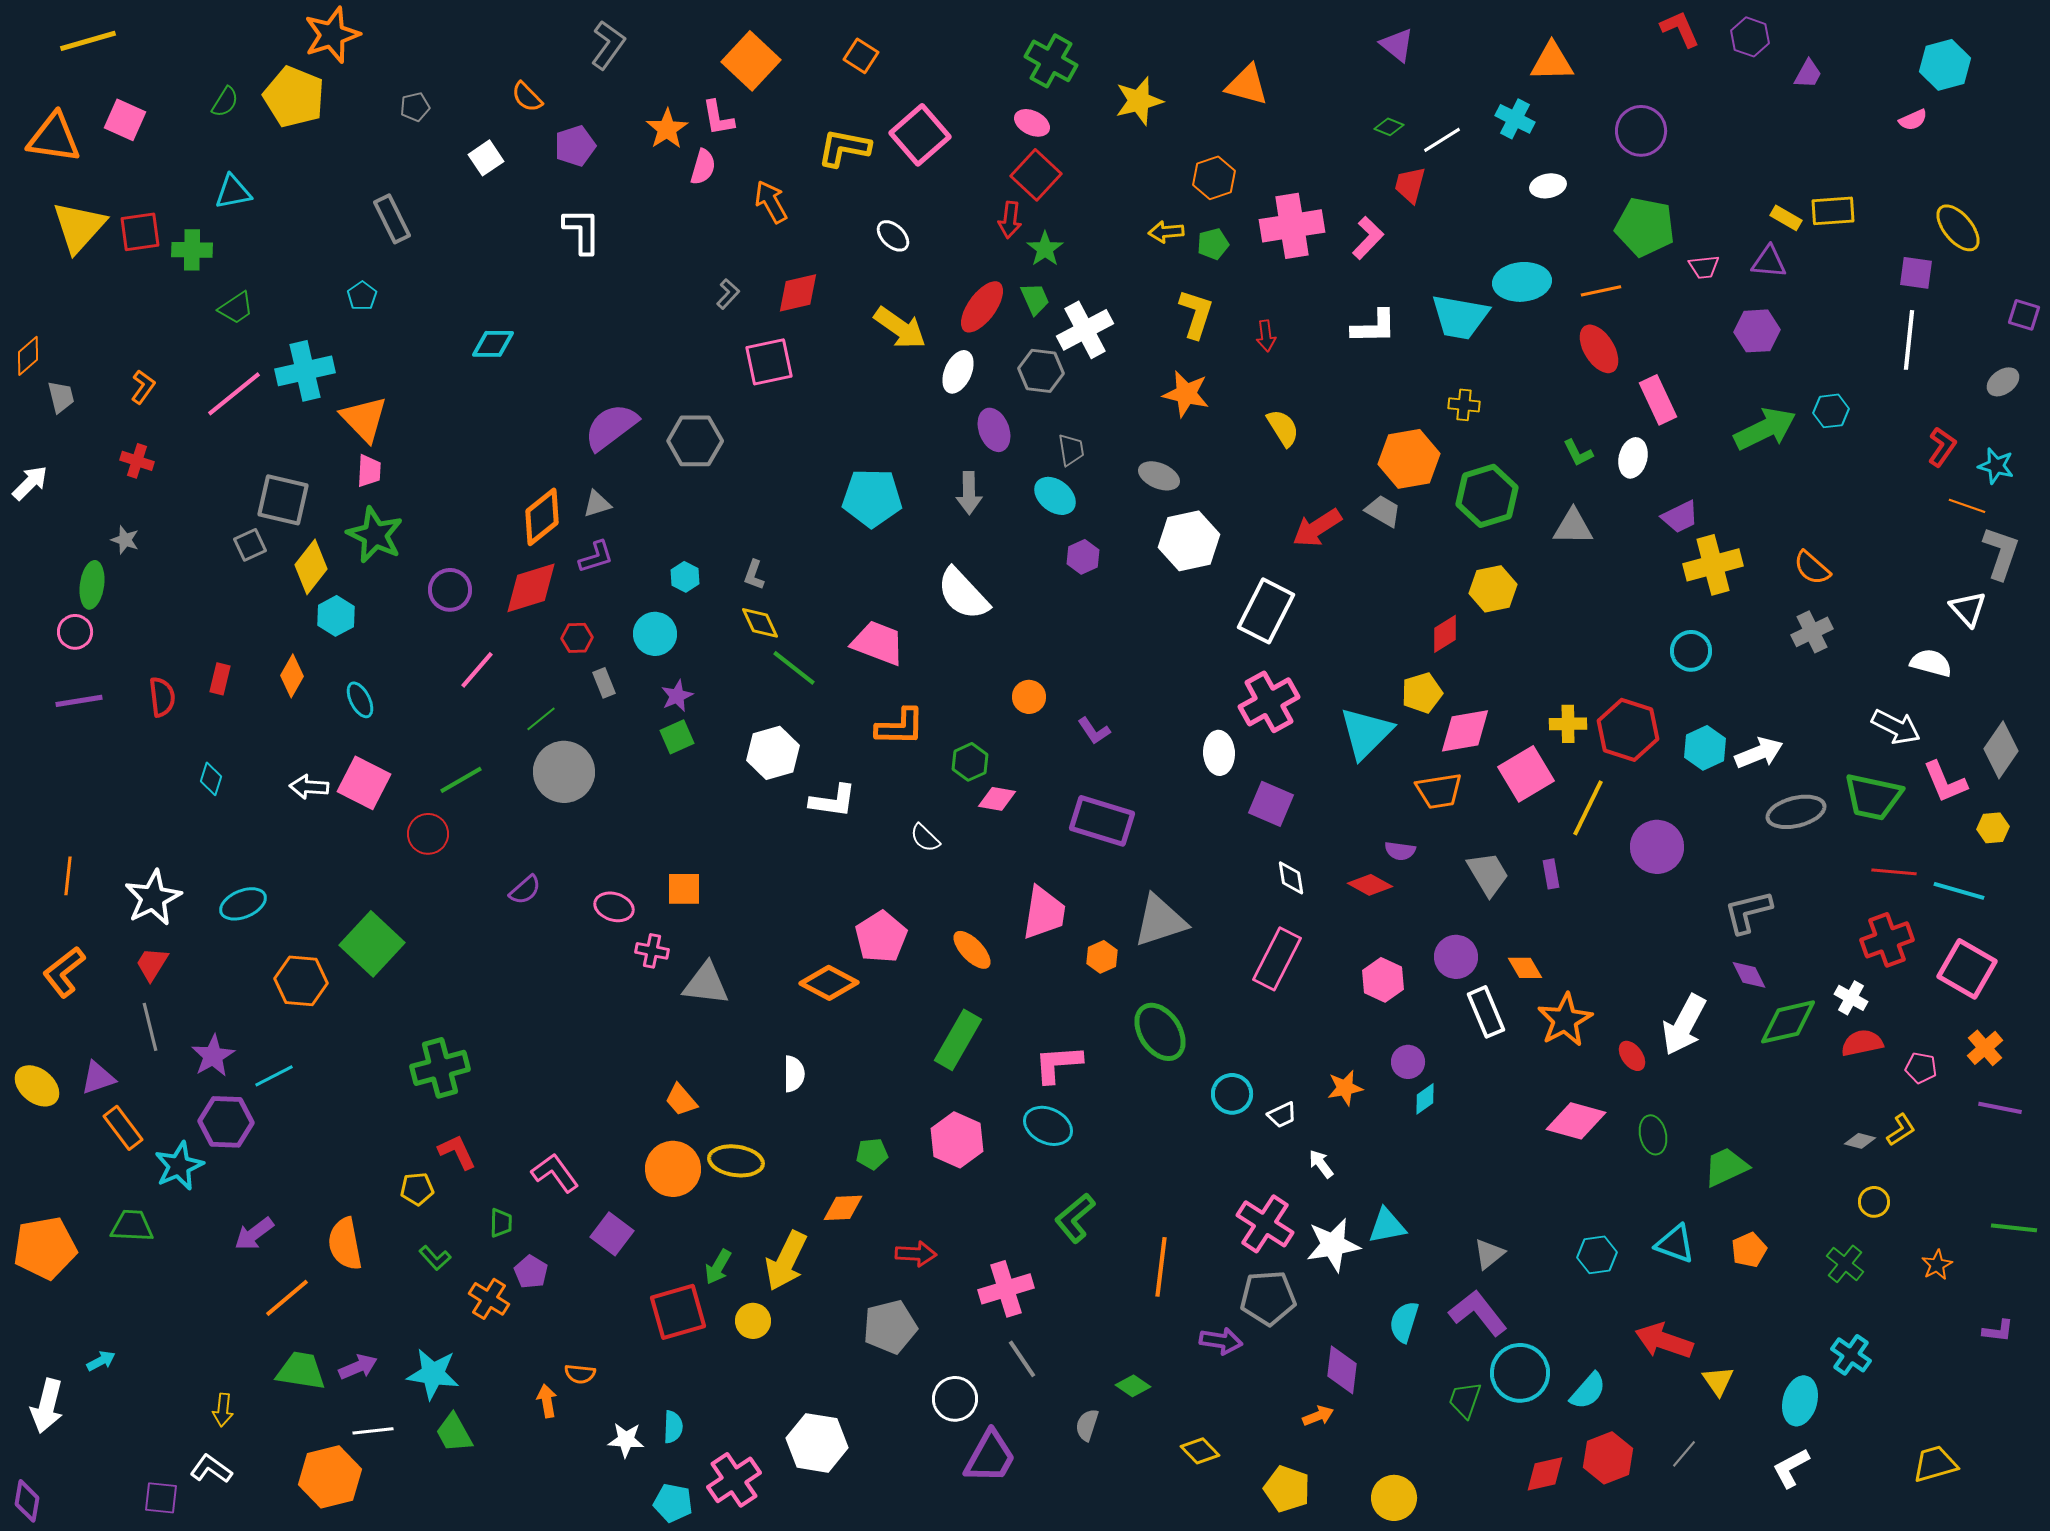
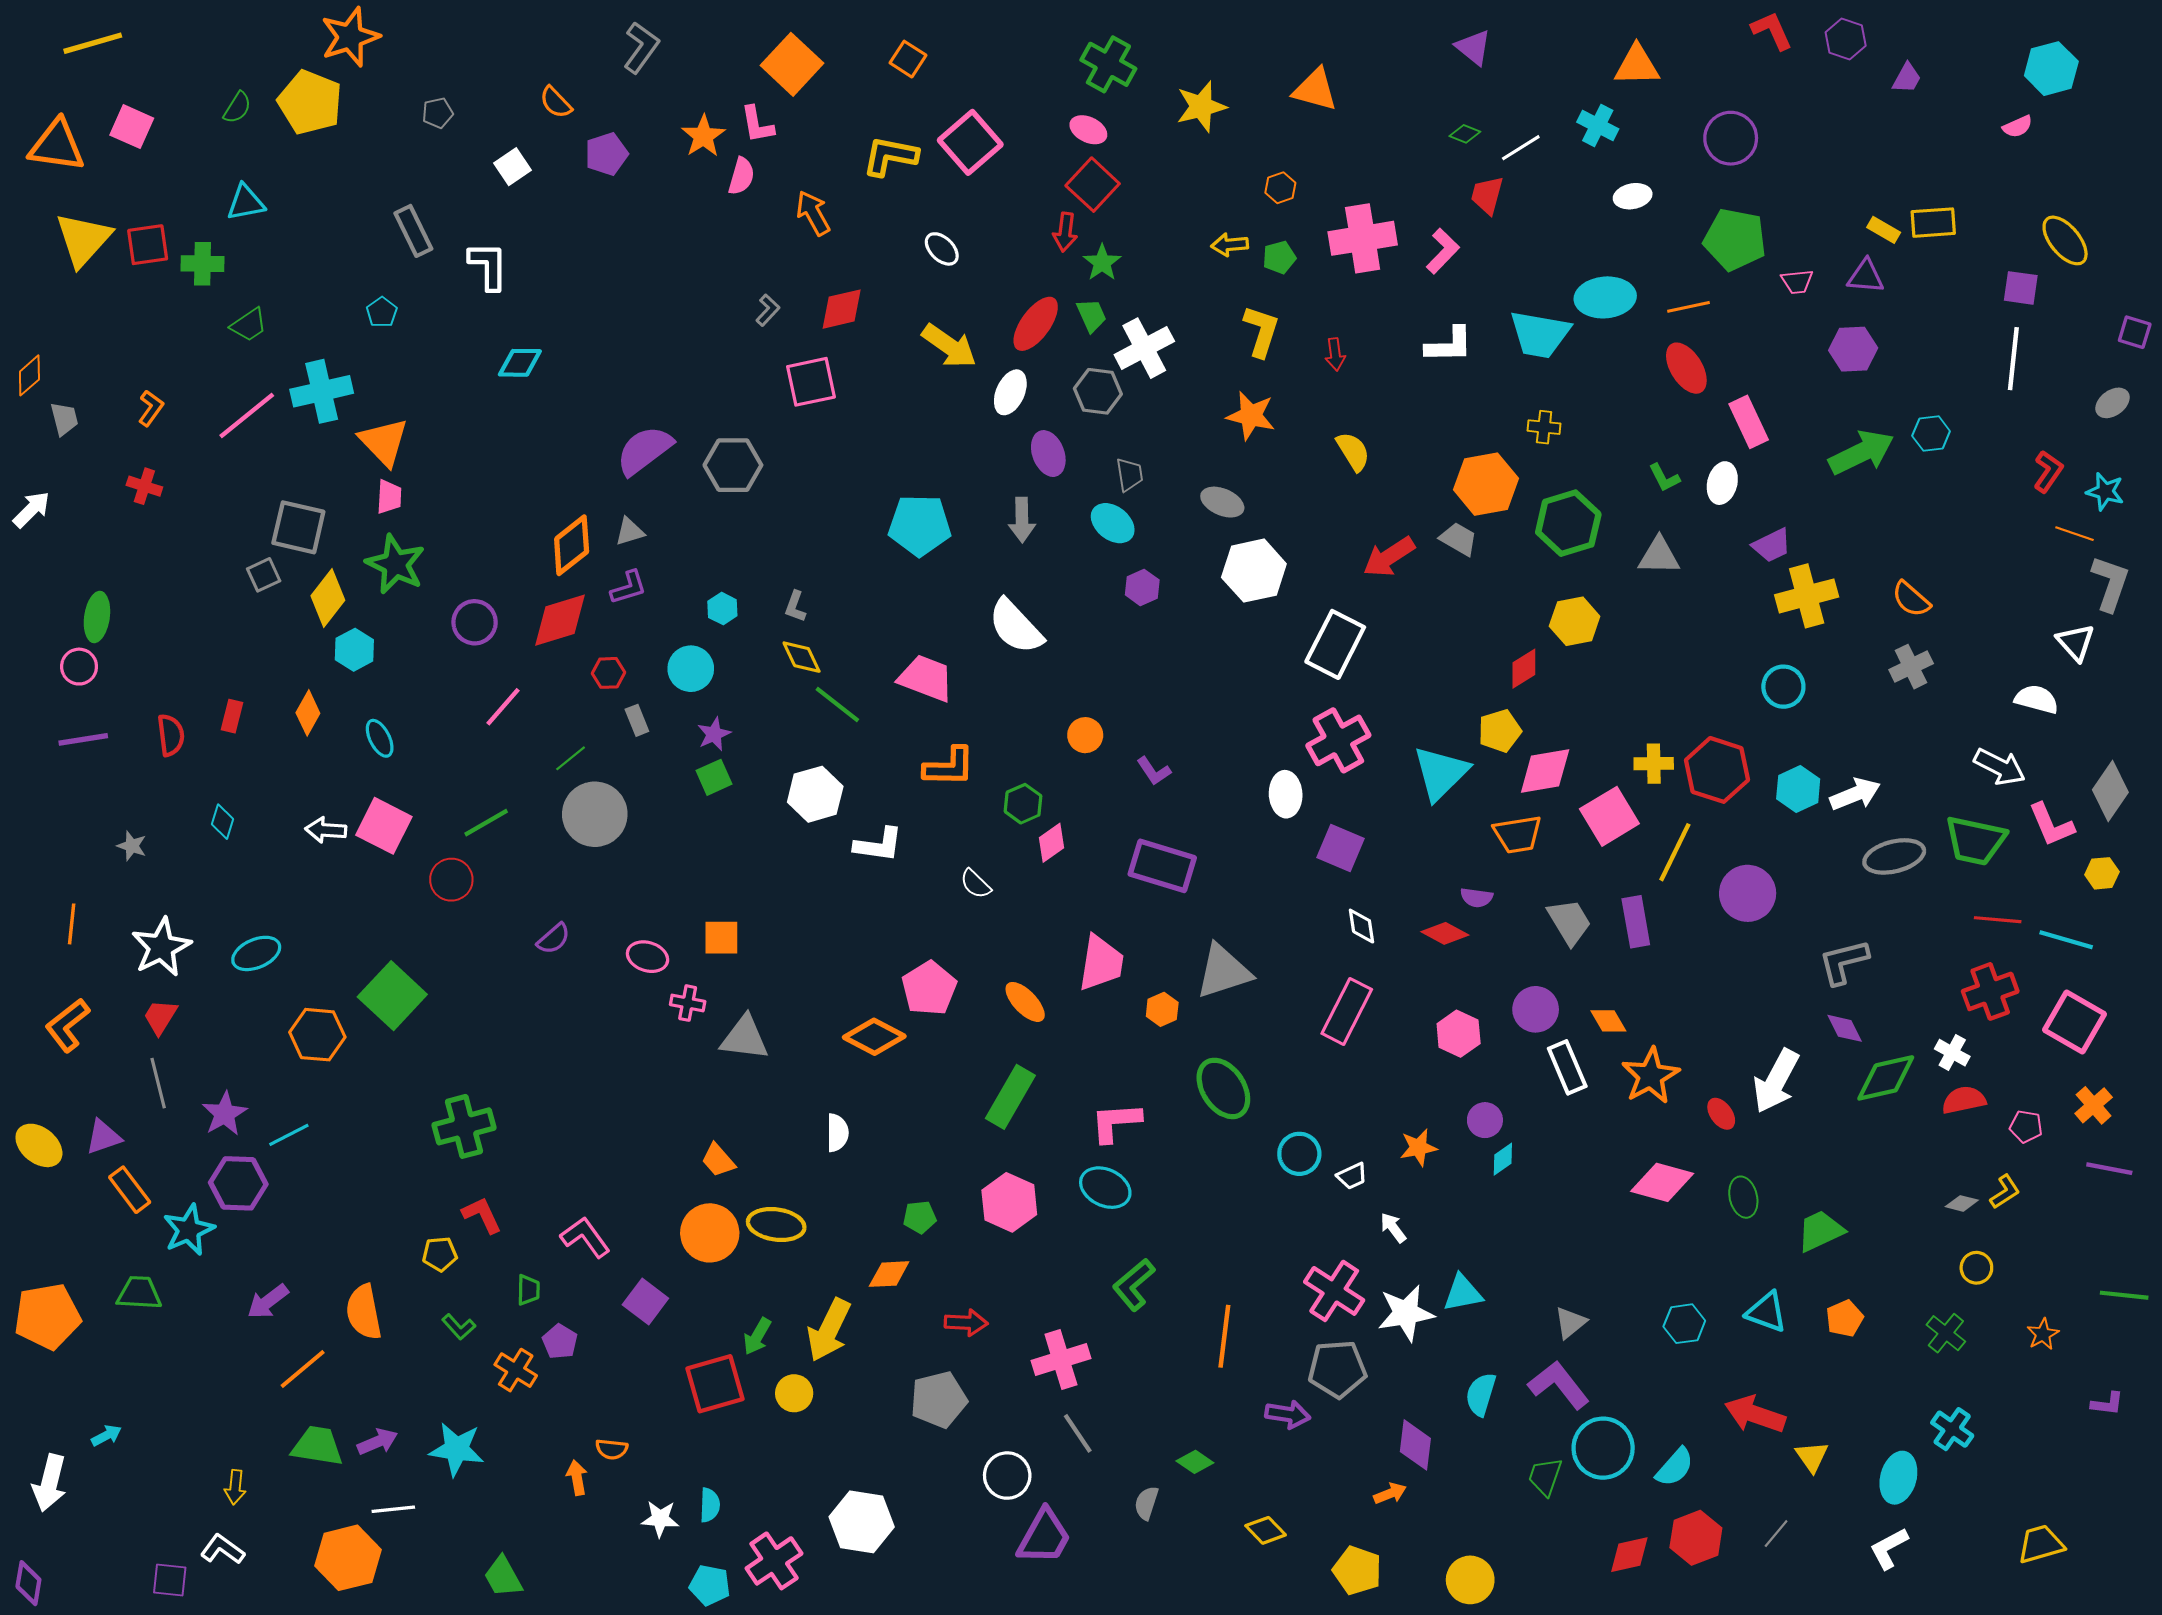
orange hexagon: (1214, 178) -> (1280, 188), size x0.7
white L-shape: (582, 231) -> (488, 266), moved
gray star: (125, 540) -> (132, 846), moved
pink diamond: (997, 799) -> (1051, 843), turned -45
purple rectangle: (1551, 874) -> (1636, 922), size x1.6
green trapezoid: (454, 1433) -> (503, 1577), moved

